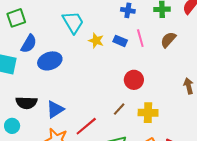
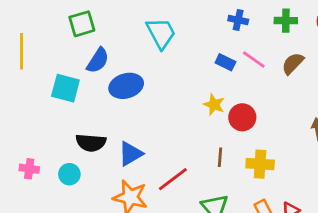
pink line: (140, 38) -> (254, 59), turned -42
yellow star: (96, 41) -> (214, 105), moved
brown line: (119, 109) -> (220, 157), turned -40

